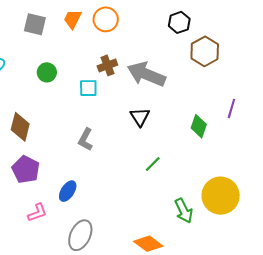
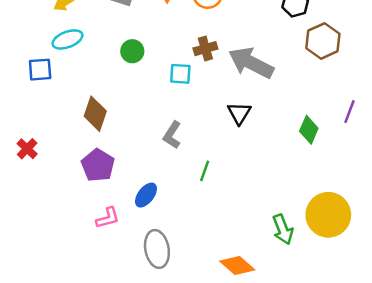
green line: (153, 164) -> (205, 171), moved, turned -30
gray ellipse: (80, 235) -> (157, 249), turned -40

